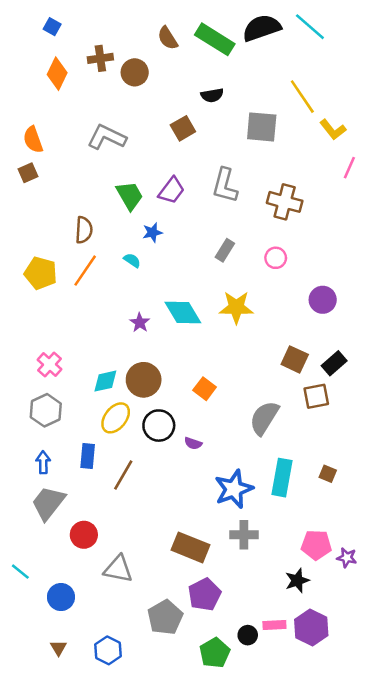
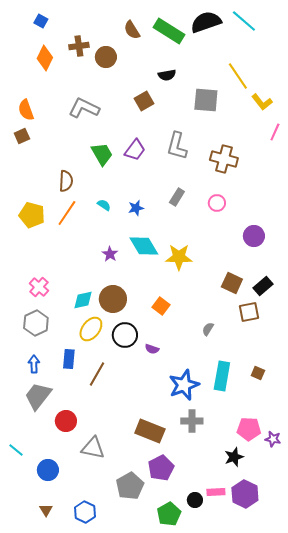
blue star: (152, 232) -> (136, 208), moved
yellow star: (236, 307) -> (179, 257), moved
gray semicircle: (264, 418) -> (208, 329), size x0.5

